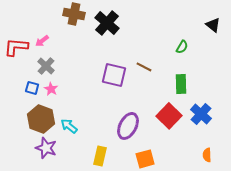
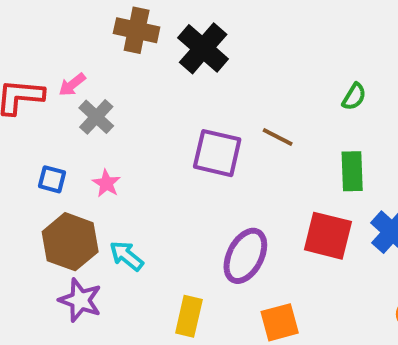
gray cross: (46, 66) -> (96, 117), moved
pink star: (51, 89) -> (106, 183), moved
red square: (169, 116) -> (328, 236), turned -30

